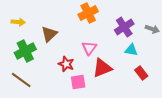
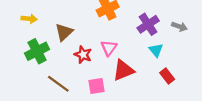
cyan triangle: (131, 50) -> (156, 50), turned 40
red star: (66, 64) -> (83, 55), moved
brown line: (21, 80) -> (58, 84), moved

